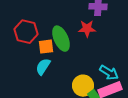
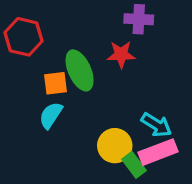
red hexagon: (26, 32) -> (24, 37), moved

